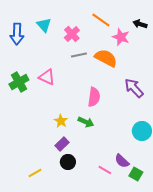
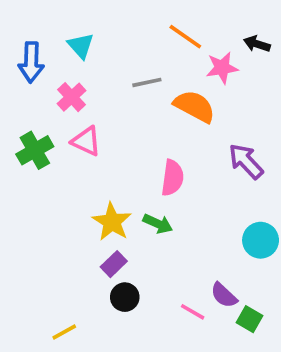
pink cross: (72, 34) -> (72, 97), moved
pink star: (121, 37) -> (222, 68), turned -30
gray line: (79, 55) -> (147, 82), moved
yellow star: (61, 121) -> (112, 222), size x1.5
yellow line: (35, 173) -> (64, 332), moved

